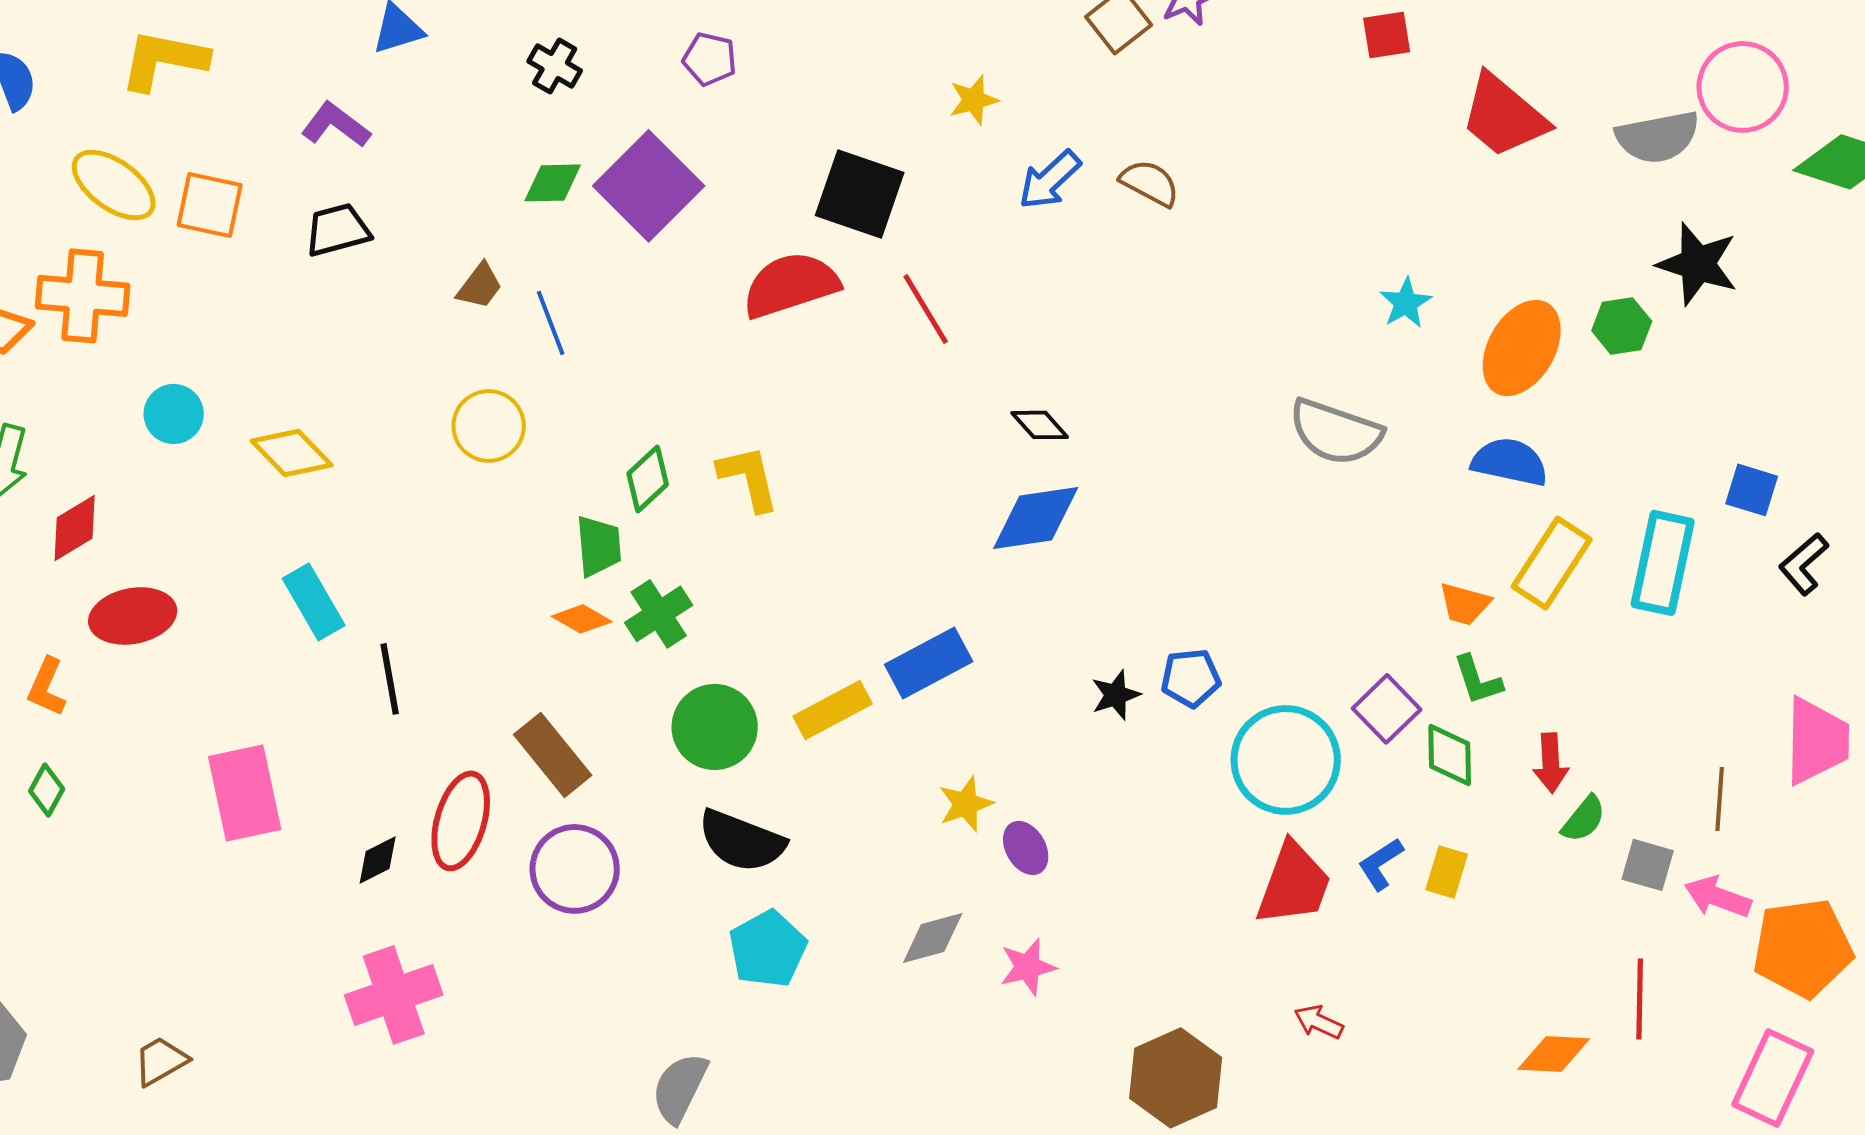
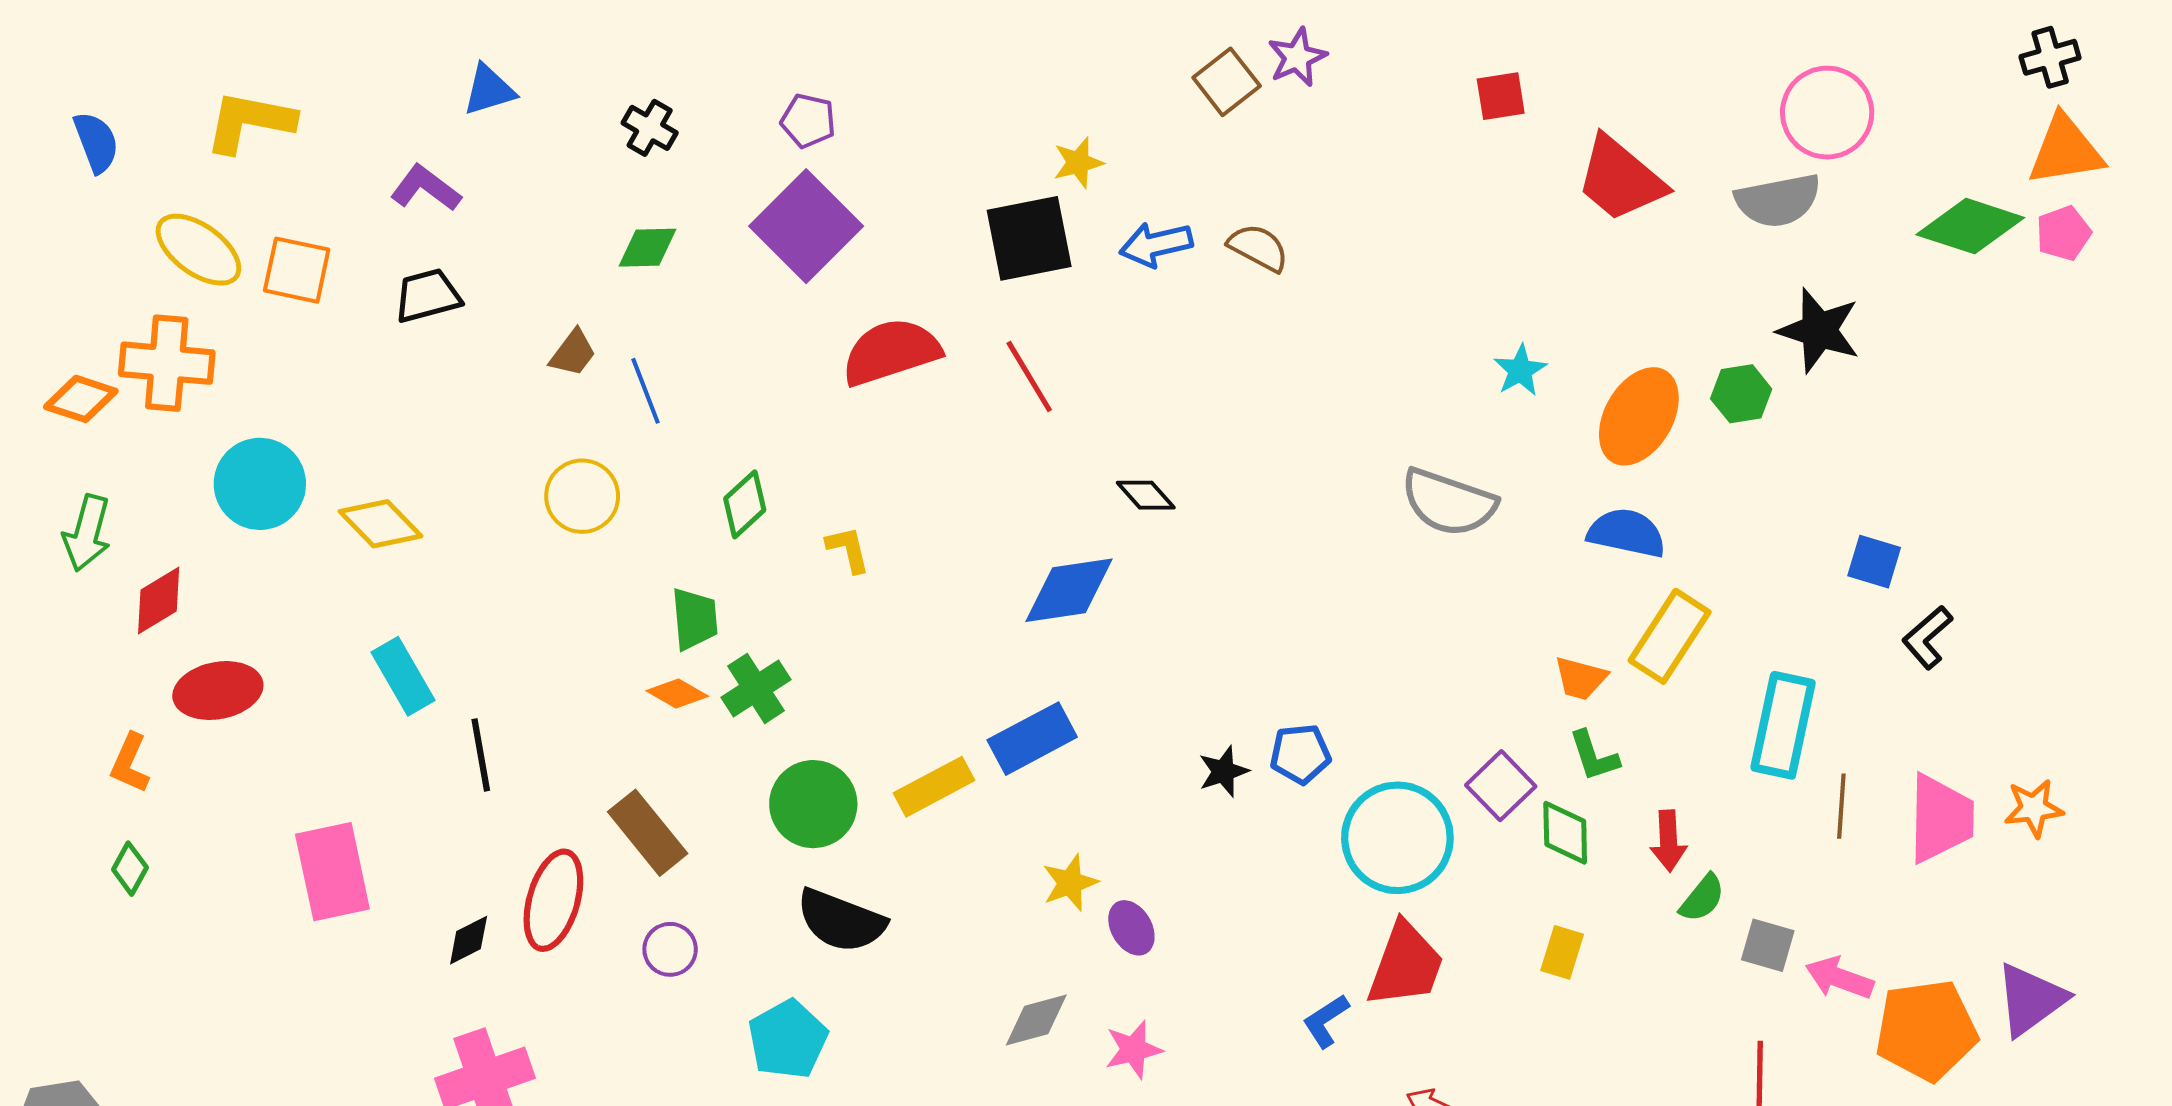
pink circle: (1743, 87) -> (1827, 113), moved
blue arrow: (1050, 180) -> (1156, 244), turned 30
purple square: (649, 186) -> (806, 226), moved
black square: (860, 194) -> (1029, 238), moved, turned -30
cyan circle: (174, 414) -> (260, 484), size x1.5
yellow L-shape: (749, 478) -> (848, 549), size x0.7
green diamond: (648, 479) -> (745, 504), moved
blue diamond: (1036, 518) -> (1069, 590), moved
cyan rectangle: (1663, 563) -> (1783, 725), moved
brown line: (1720, 799) -> (1841, 806), moved
blue L-shape: (1381, 864) -> (1326, 1021), moved
purple circle: (575, 869) -> (670, 949), size x0.6
cyan pentagon: (768, 949) -> (788, 1039), moved

